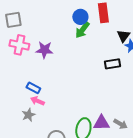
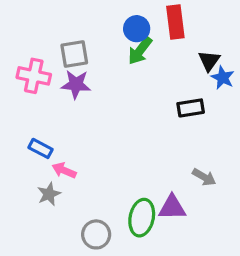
gray square: (13, 20) -> (74, 54), moved
blue rectangle: (33, 88) -> (40, 148), moved
gray arrow: (120, 124) -> (204, 177), moved

